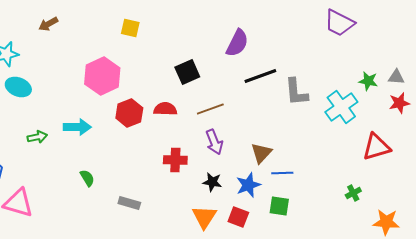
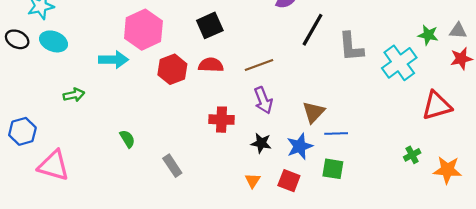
black square: (187, 72) -> (210, 25), moved
black line: (260, 76) -> (313, 30), turned -40
cyan arrow: (77, 127) -> (113, 60), moved
gray rectangle: (129, 203) -> (172, 166), turned 40
orange triangle: (204, 217) -> (253, 181), size x0.6
orange star: (386, 222) -> (447, 170), moved

